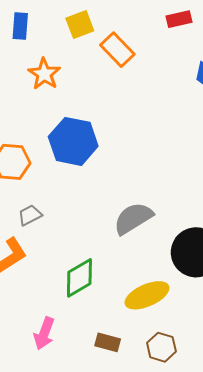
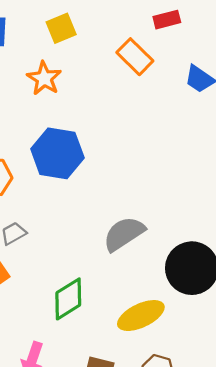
orange rectangle: (117, 50) -> (135, 57), moved
orange star: (44, 74) -> (44, 78), moved

